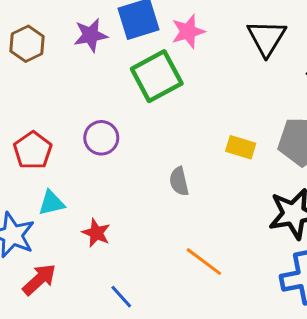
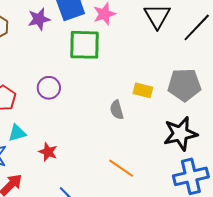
green square: (157, 76) -> (84, 45), turned 32
gray semicircle: (179, 181) -> (117, 110), moved

